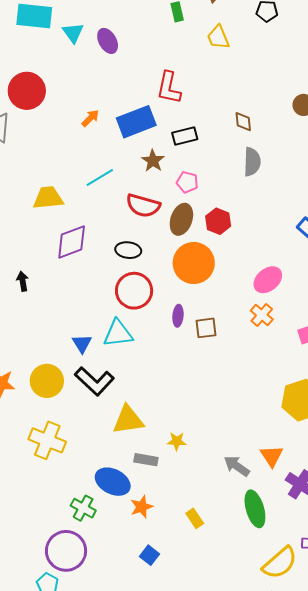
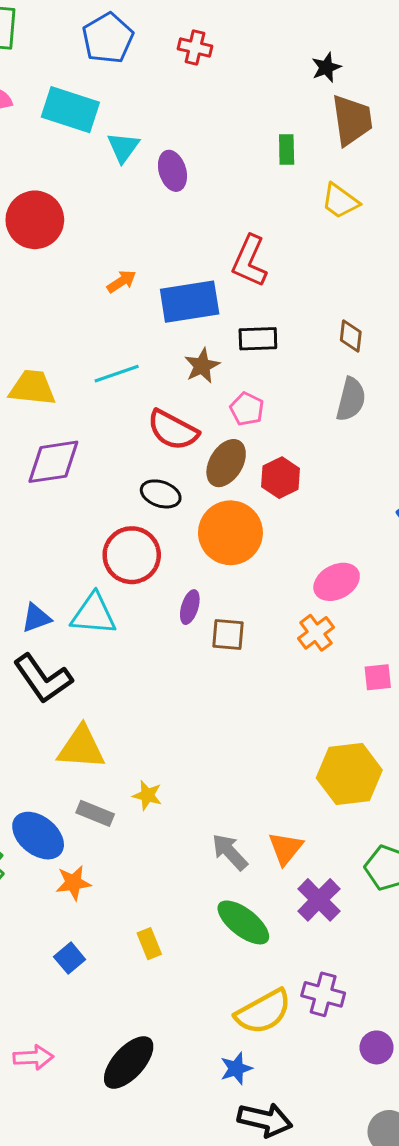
yellow trapezoid: (218, 37) -> (340, 201), turned -44
black ellipse: (128, 250) -> (161, 494), moved
blue triangle: (82, 344) -> (36, 618), turned 30
green ellipse: (255, 509) -> (243, 922), turned -48
yellow rectangle: (195, 518) -> (149, 944), moved

